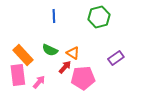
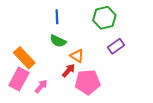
green semicircle: (50, 50) -> (58, 41), moved
purple rectangle: (116, 58) -> (116, 46), moved
pink rectangle: (18, 75) -> (19, 79), turned 35

